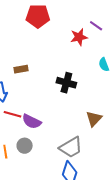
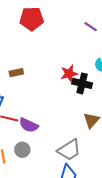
red star: (79, 37) -> (69, 74), moved
black cross: (66, 83) -> (82, 83), moved

